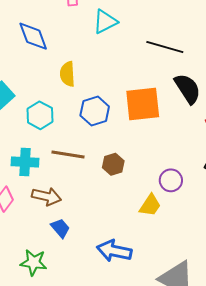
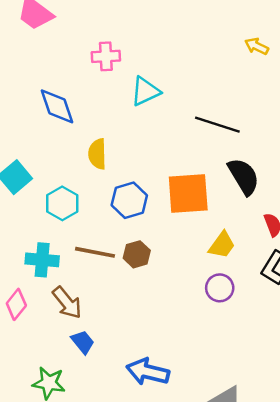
brown hexagon: (113, 164) -> (137, 254), moved
brown arrow: (47, 196) -> (67, 303), turned 36
yellow trapezoid: (150, 205) -> (222, 245), moved

